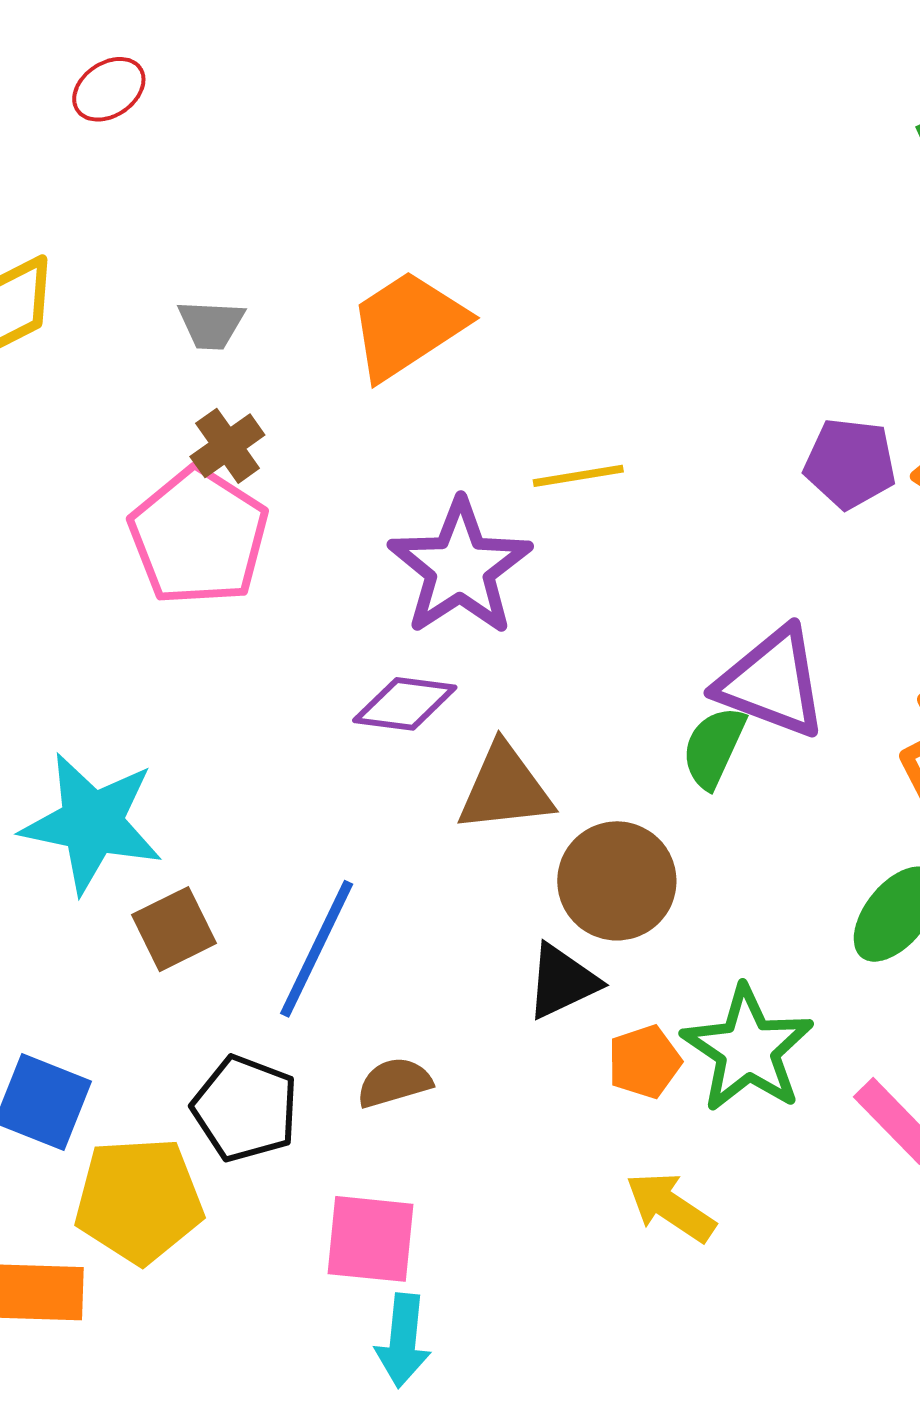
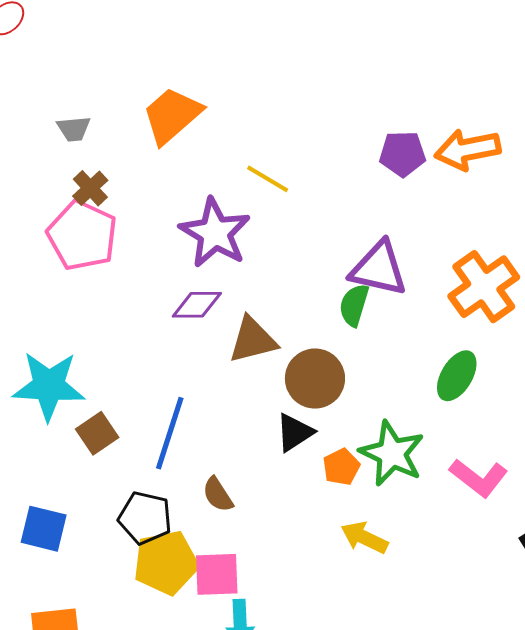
yellow line: (578, 476) -> (268, 179), turned 48
brown semicircle: (394, 1083) -> (218, 495), turned -99
yellow pentagon: (139, 1200) -> (166, 563), moved

